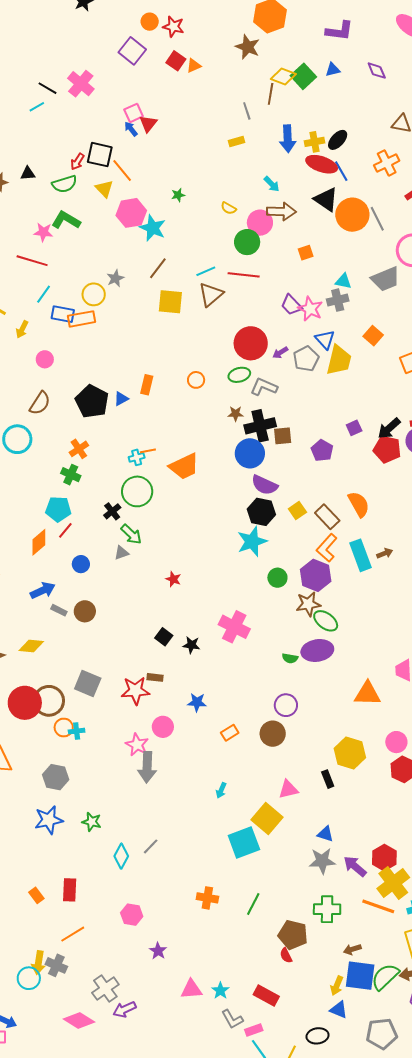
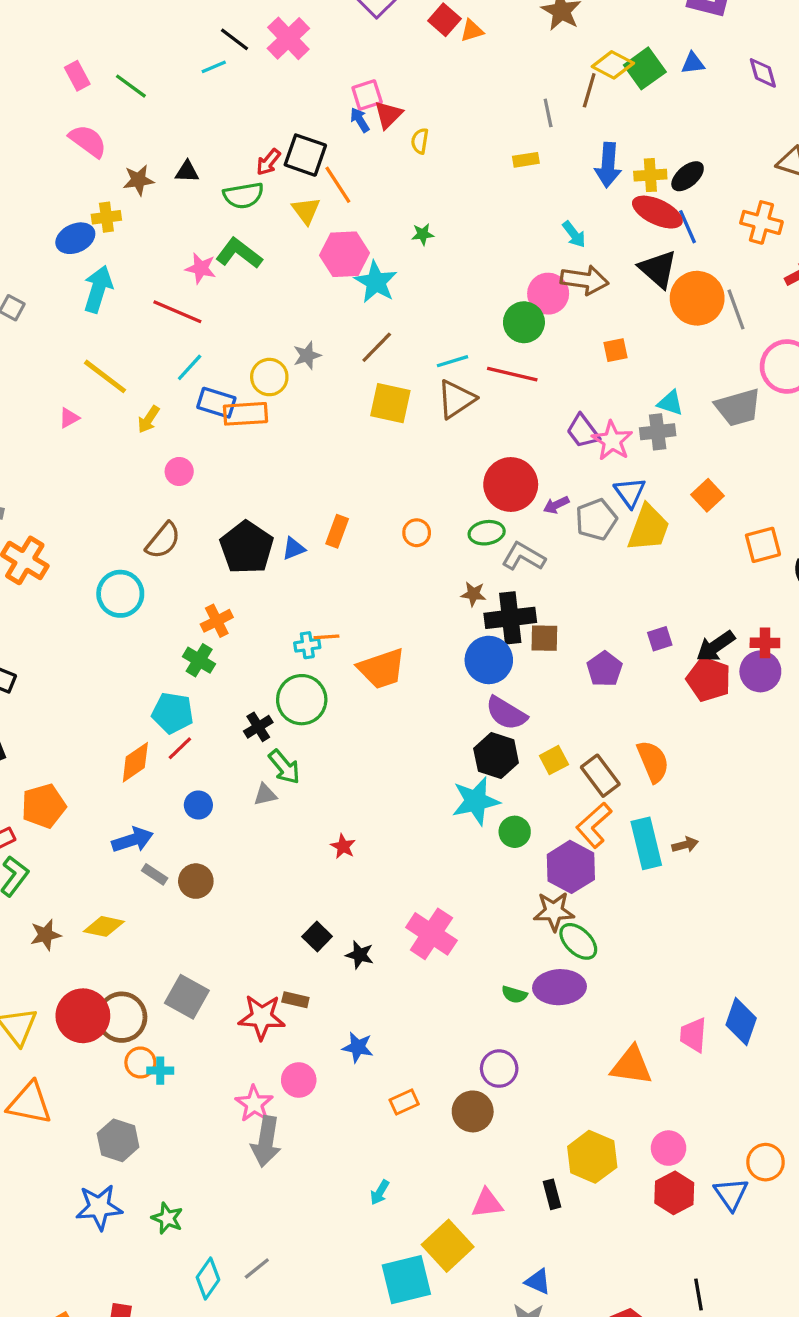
orange cross: (387, 163) -> (761, 222), turned 35
yellow semicircle: (229, 208) -> (420, 141), moved, turned 63
green circle: (277, 578) -> (515, 832), moved

